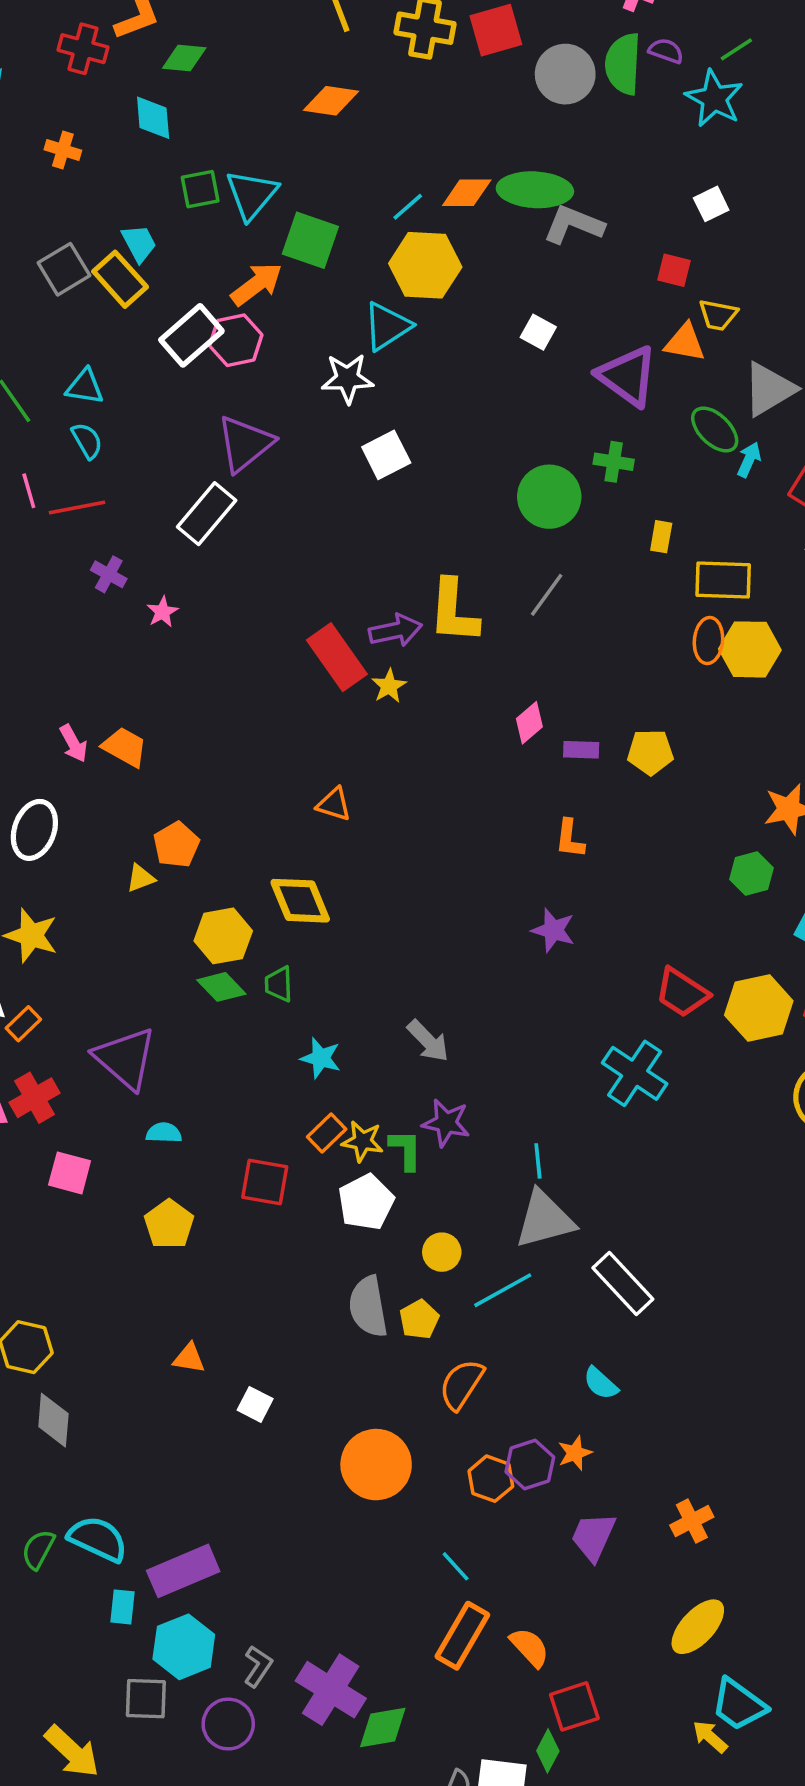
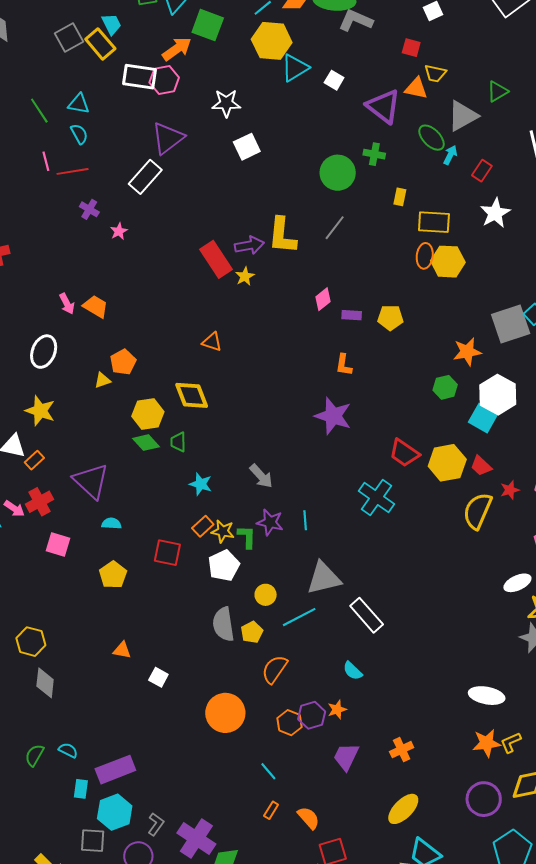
cyan triangle: (387, 326) -> (295, 68), moved
white rectangle: (191, 335) -> (139, 77), turned 48
purple star: (553, 930) -> (333, 416), size x1.5
cyan line: (538, 1161) -> (305, 520), moved
cyan semicircle: (98, 1539) -> (68, 750), size x0.6
orange rectangle: (462, 1636) -> (271, 810), size x0.5

